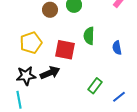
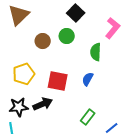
green semicircle: (89, 36) -> (96, 52), moved
blue semicircle: (117, 48) -> (88, 79), moved, turned 40

